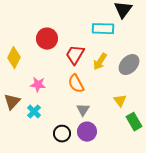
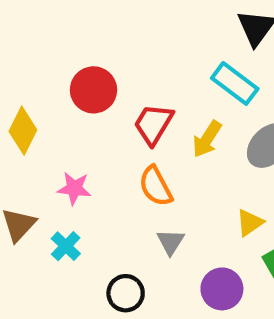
cyan rectangle: (103, 29) -> (235, 83), moved, turned 35
yellow triangle: (120, 101) -> (250, 223), turned 32
purple circle: (87, 132) -> (222, 289), moved

